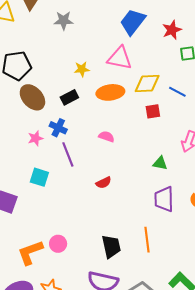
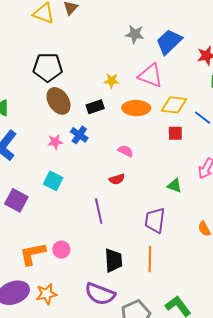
gray star: (64, 21) -> (135, 34), moved
purple line: (68, 154) -> (99, 211), moved
red semicircle: (104, 183) -> (117, 179), moved
purple trapezoid: (164, 199) -> (155, 220), moved

